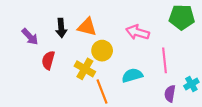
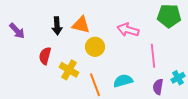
purple arrow: (30, 37) -> (17, 31), moved
yellow cross: (85, 69) -> (69, 70), moved
cyan semicircle: (132, 75) -> (123, 81), moved

